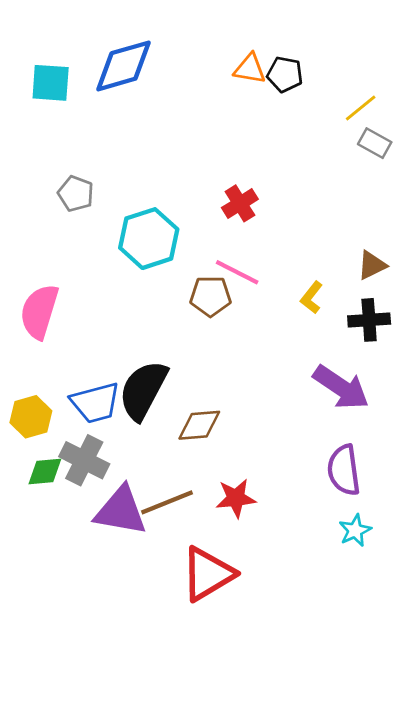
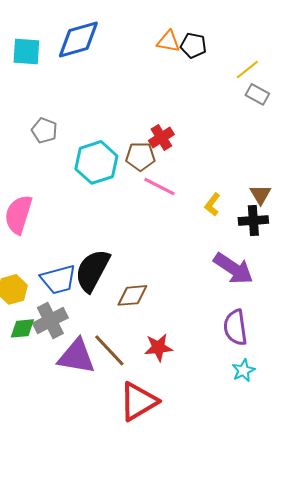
brown triangle: (372, 265) -> (260, 194), moved, turned -35
brown pentagon: (210, 296) -> (140, 156), moved
gray cross: (84, 460) -> (50, 320), turned 36
brown line: (167, 502) -> (109, 350), turned 69

